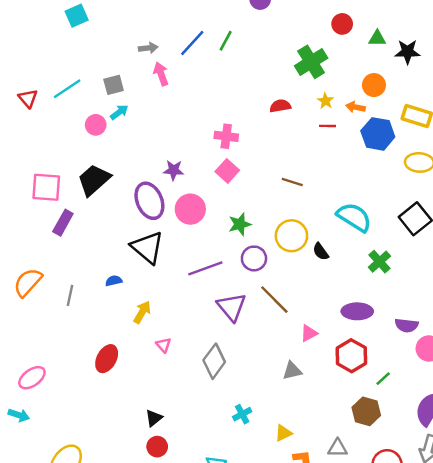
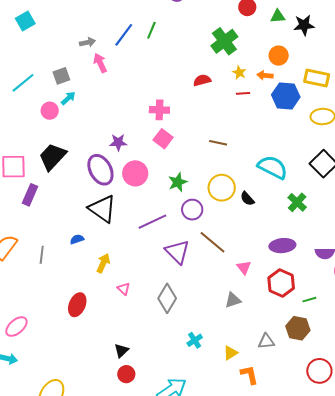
pink triangle: (309, 333) -> (244, 268), turned -35
green line: (383, 379) -> (309, 300), turned 32
gray triangle: (338, 448) -> (266, 341), moved

